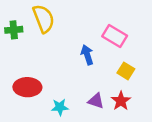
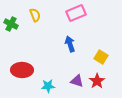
yellow semicircle: (44, 19) -> (35, 15), size x0.6
green cross: (14, 30) -> (11, 24), turned 32
pink rectangle: (115, 36) -> (76, 13), moved, turned -54

